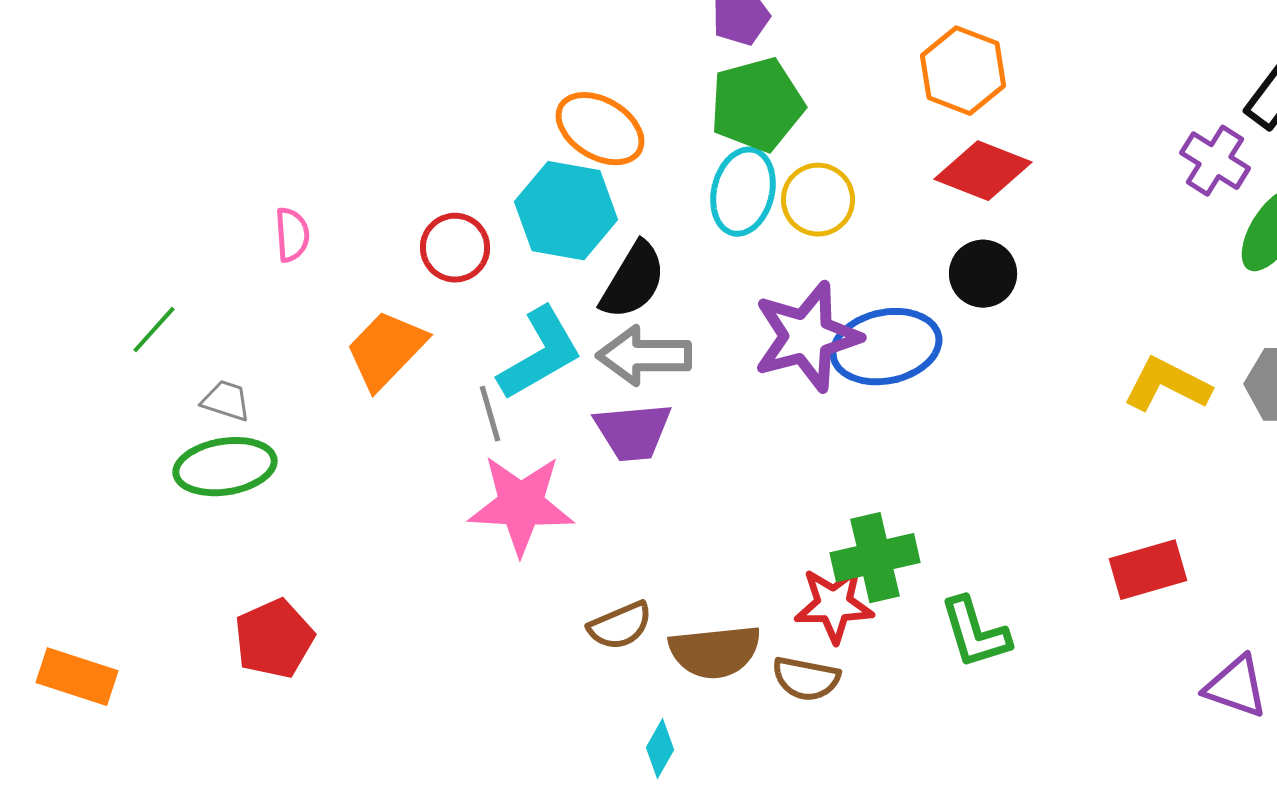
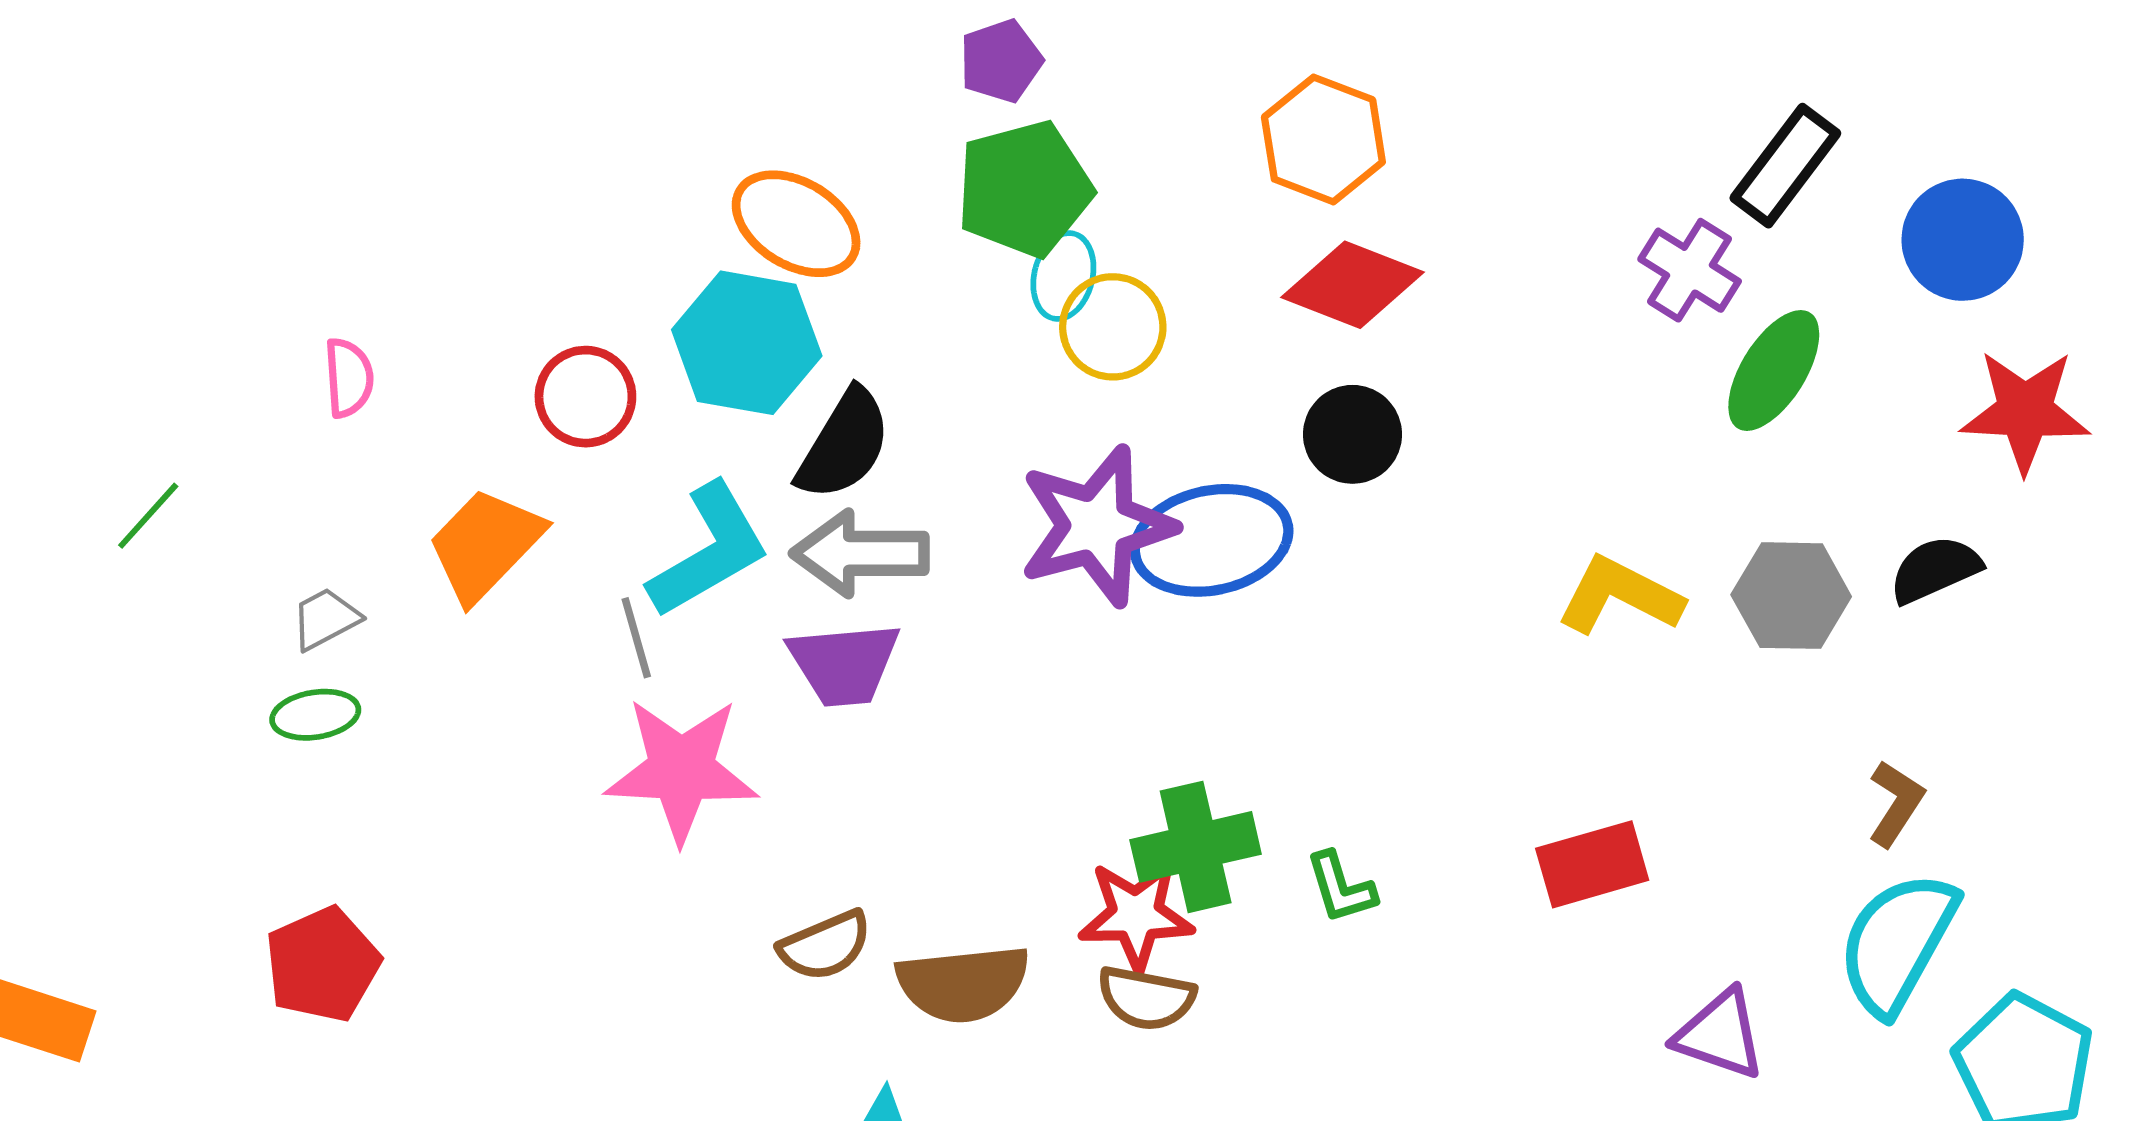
cyan ellipse: (743, 192) -> (1063, 276), moved, size x0.7
gray trapezoid: (226, 401) -> (325, 619), moved, turned -46
green ellipse: (225, 467) -> (315, 715), moved, size x0.6
green L-shape: (975, 633) -> (1341, 888), moved, size x0.7
brown semicircle: (806, 679) -> (1146, 998), moved

